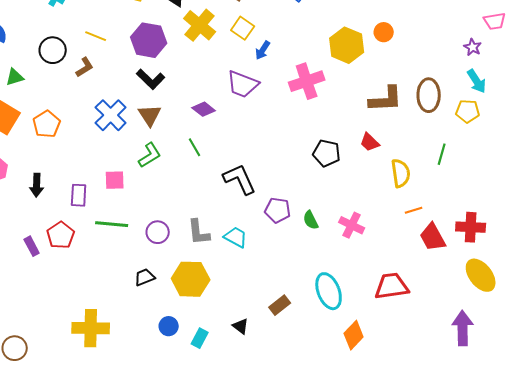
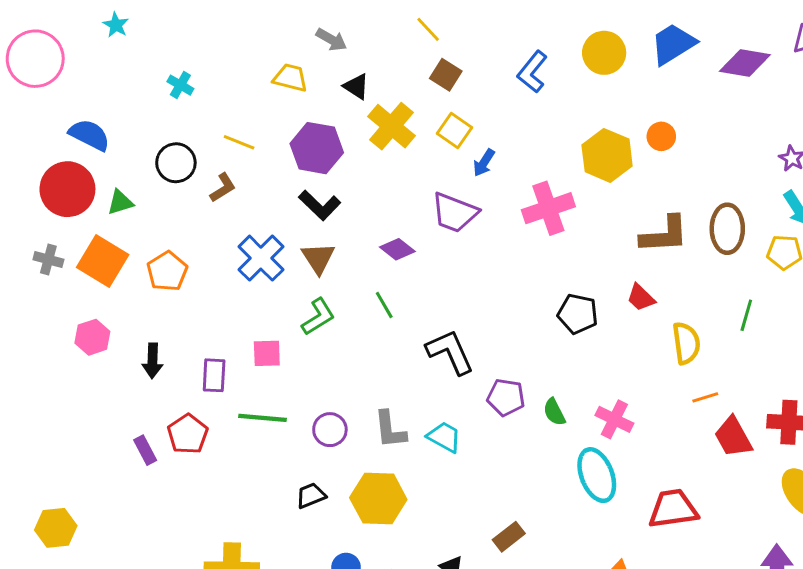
cyan ellipse: (329, 291) -> (597, 475), moved

